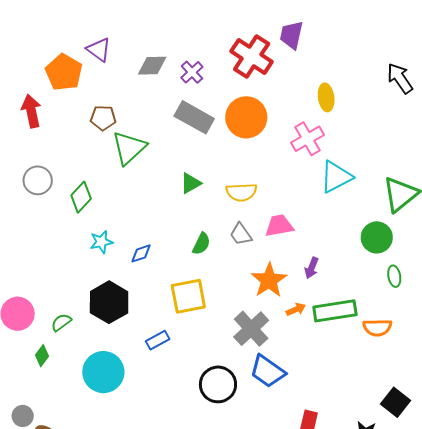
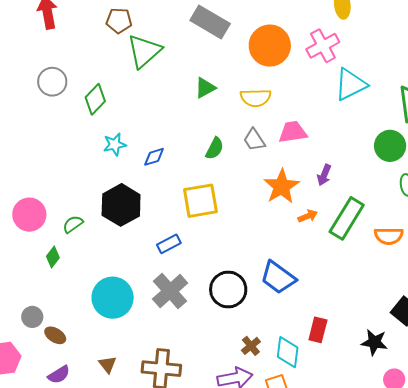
orange circle: (246, 117) -> (270, 46), moved
green rectangle: (335, 311) -> (347, 218), turned -51
gray cross: (251, 329) -> (170, 291), moved
cyan circle: (103, 372) -> (113, 298), moved

